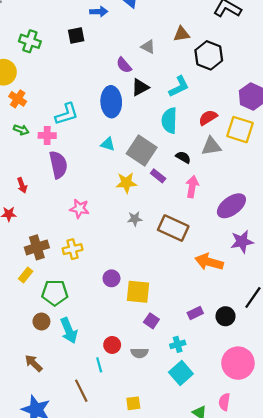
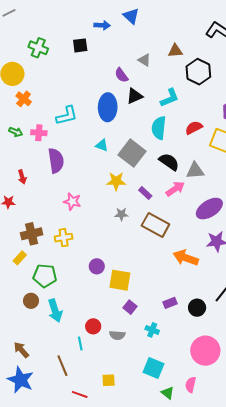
green arrow: (21, 130) -> (16, 132), moved
pink cross: (47, 136) -> (39, 133), moved
gray triangle: (211, 146) -> (195, 171), moved
black semicircle: (183, 157) -> (169, 162), size x1.5
purple rectangle: (158, 176) -> (145, 193), moved
pink arrow: (192, 187) -> (175, 189), turned 42
cyan cross: (178, 344) -> (152, 330), turned 32
brown arrow: (34, 363) -> (21, 350), moved
cyan square: (181, 373) -> (153, 368), moved, turned -30

